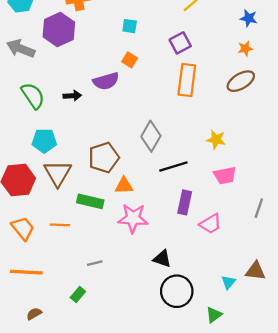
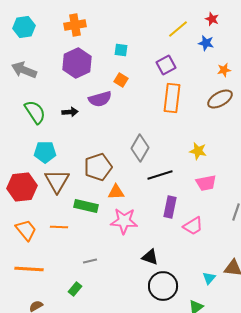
blue star: (249, 18) -> (206, 43), moved
purple hexagon: (59, 29) -> (77, 63), moved

